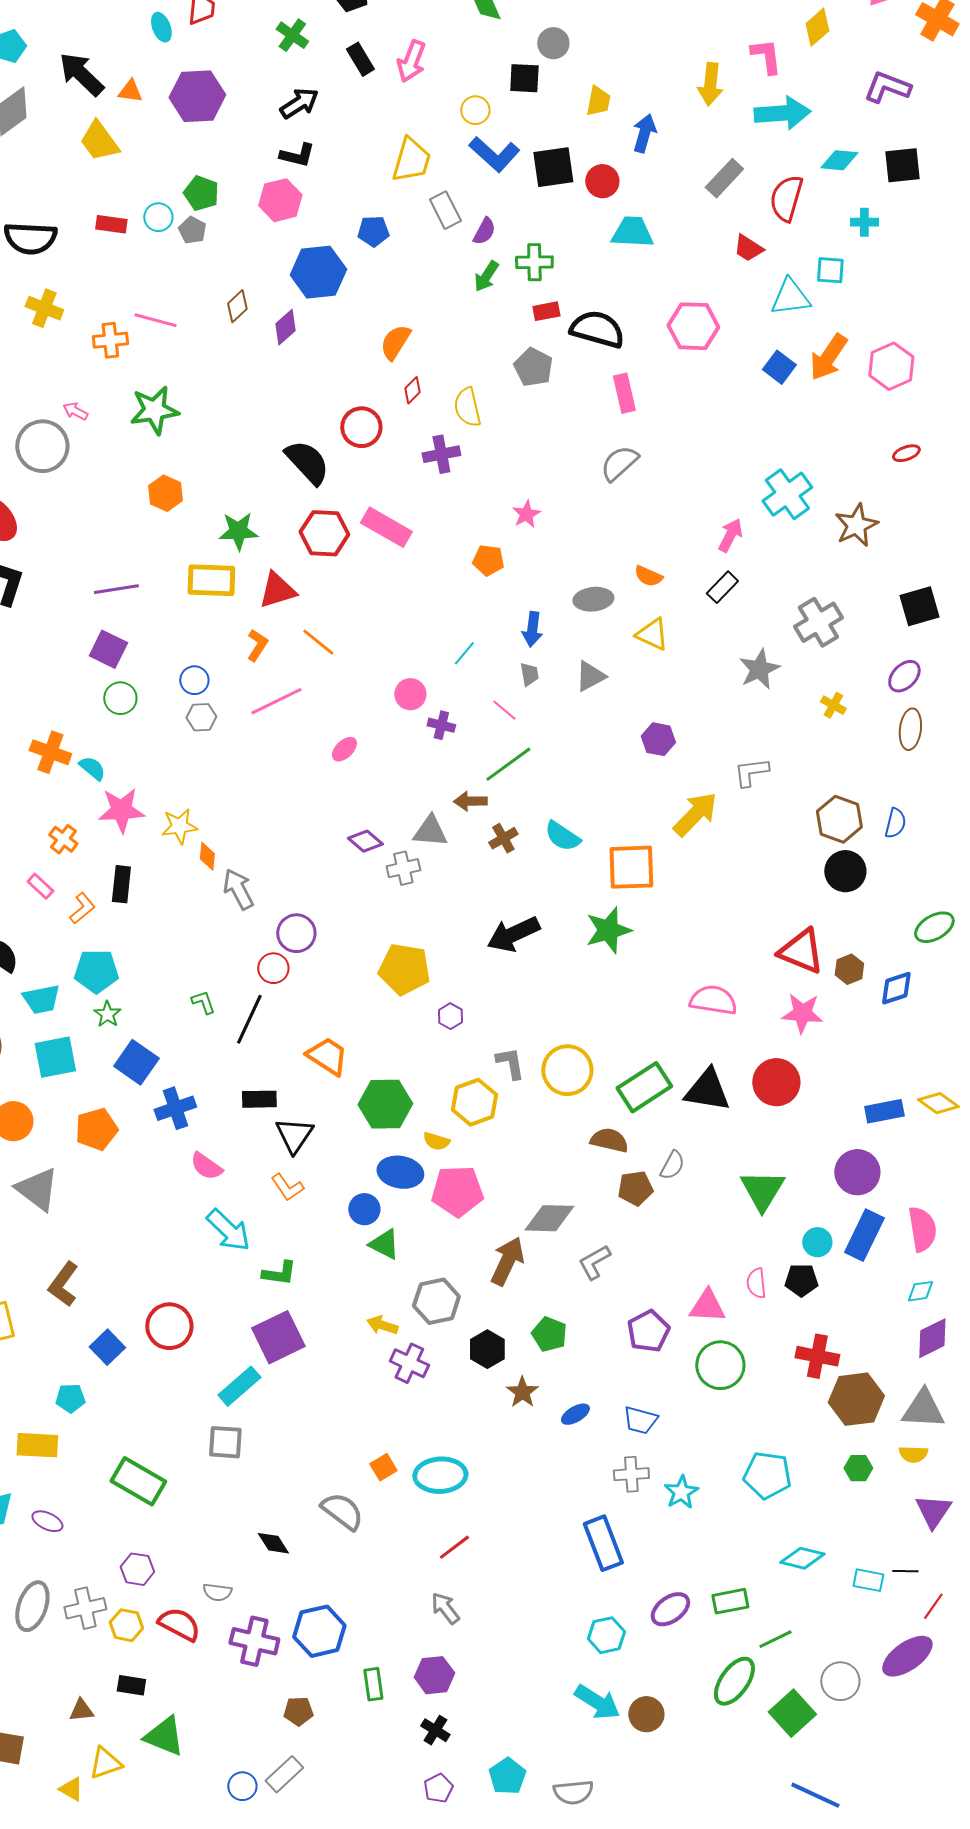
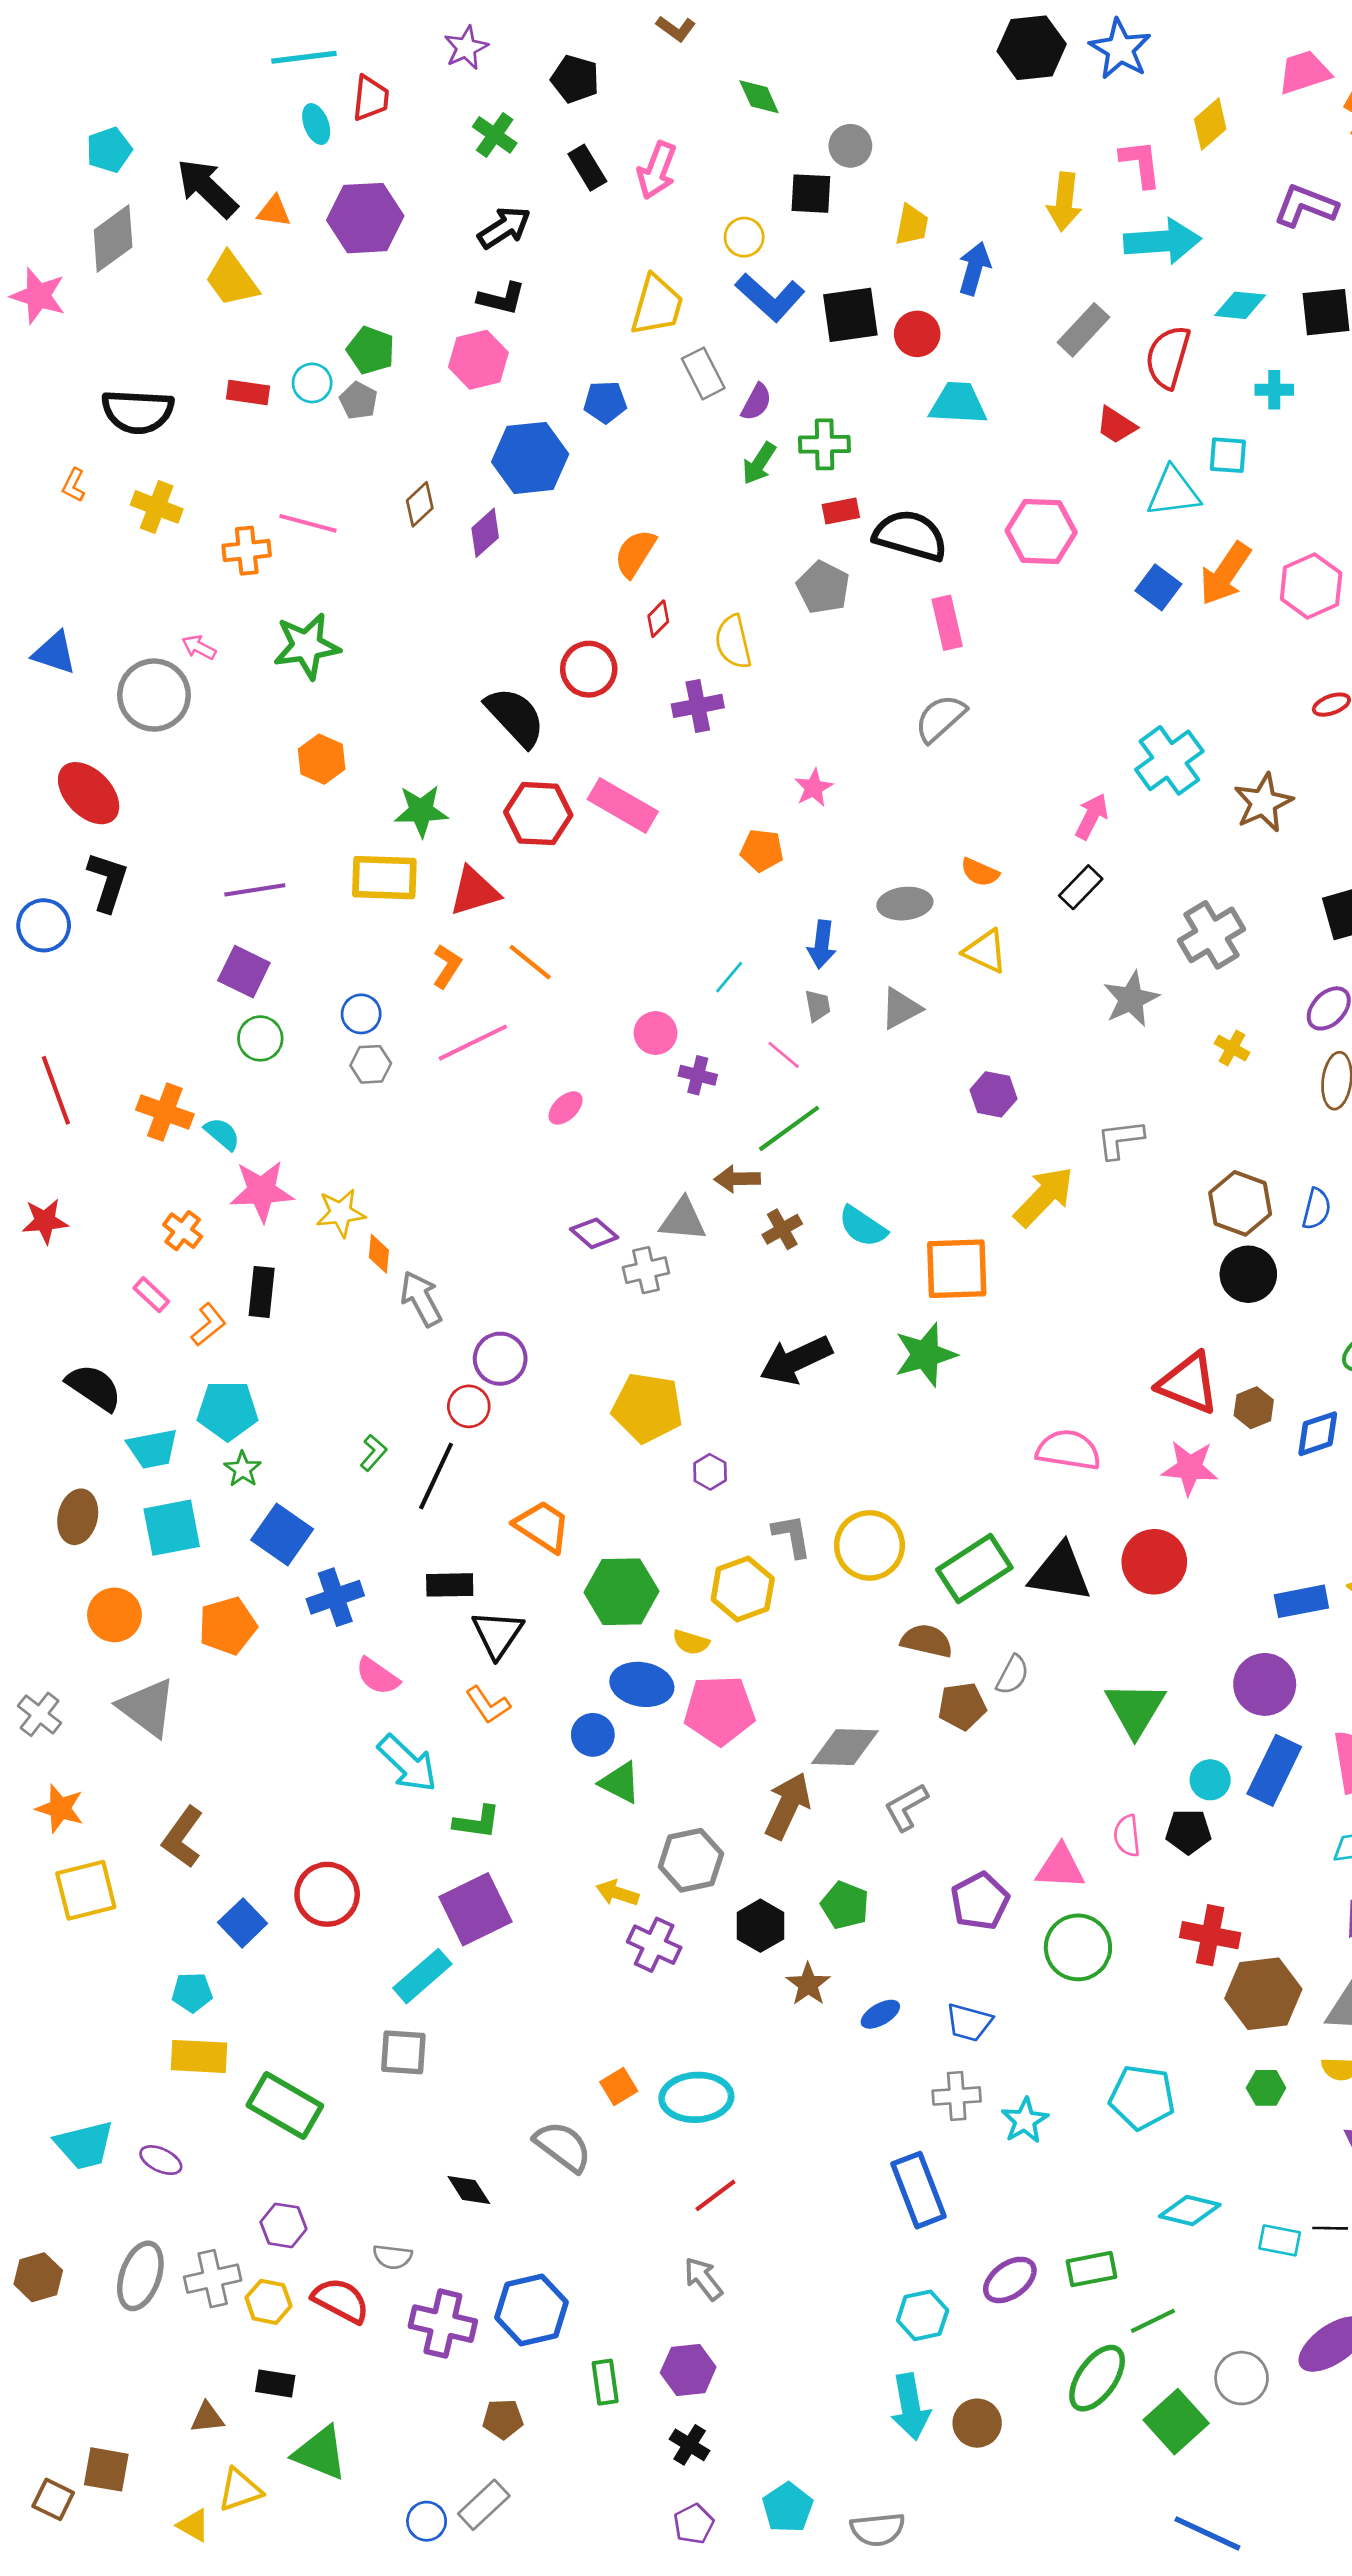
green L-shape: (203, 1002) -> (373, 1453), turned 60
yellow rectangle: (37, 1445) -> (199, 2056), moved
cyan arrow: (597, 1702) -> (910, 2407), turned 48

